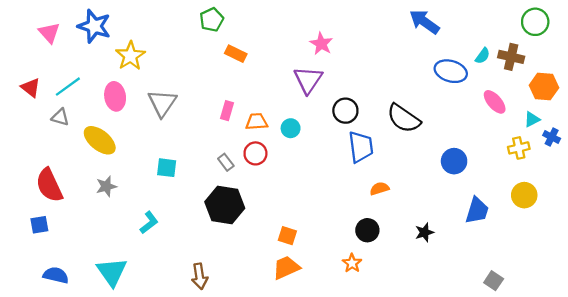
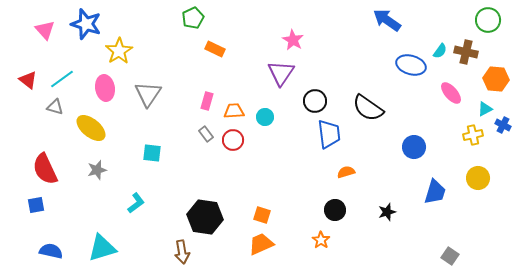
gray rectangle: (226, 162) -> (206, 134), moved
black hexagon: (225, 205) -> (205, 217), moved
cyan triangle: (112, 272) -> (102, 248), turned 48

